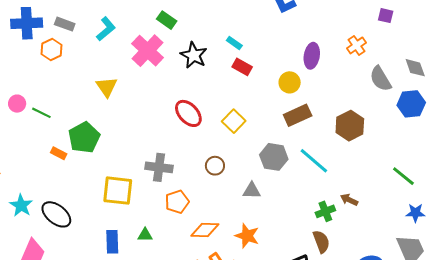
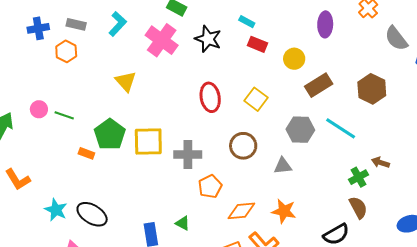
blue cross: (27, 23) -> (38, 28), size x0.7
yellow circle: (290, 82) -> (294, 59), moved
red ellipse: (188, 113) -> (210, 97), turned 40
brown circle: (215, 166) -> (243, 146), size x1.4
yellow square: (118, 191) -> (148, 142), moved
green triangle: (145, 235) -> (183, 223), turned 35

